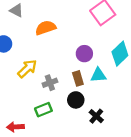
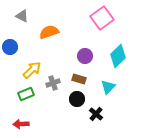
cyan triangle: (98, 75) -> (108, 87), moved, turned -42
brown rectangle: (78, 78) -> (79, 79), turned -56
green rectangle: (43, 110) -> (26, 94), moved

